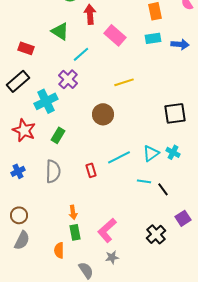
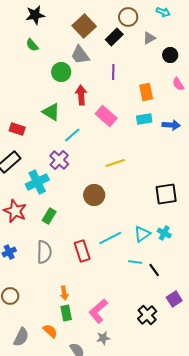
red rectangle: (91, 170) -> (82, 251), size x1.5
gray semicircle: (22, 240) -> (21, 337), moved
orange semicircle: (59, 250) -> (50, 331), turned 133

